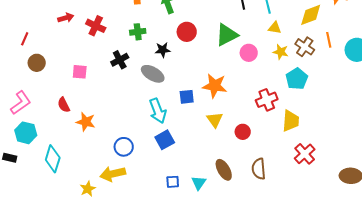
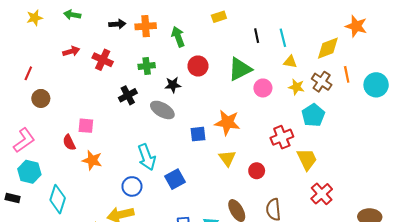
pink square: (80, 72) -> (86, 126), moved
cyan arrow: (158, 111) -> (147, 157), moved
yellow trapezoid: (291, 121) -> (307, 159), turned -30

